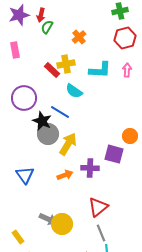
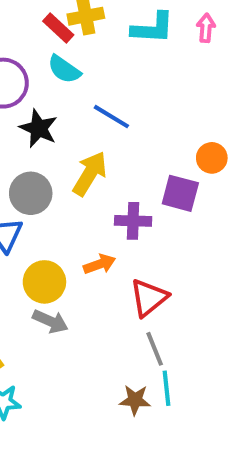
cyan semicircle: (74, 91) -> (64, 69), moved
blue line: (60, 112) -> (111, 117), moved
gray circle: (48, 134) -> (31, 193), moved
orange arrow: (65, 175) -> (100, 264), moved
yellow circle: (62, 224) -> (44, 282), moved

